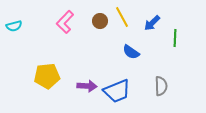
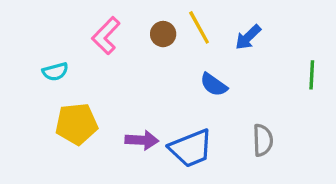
cyan semicircle: (14, 26) -> (55, 72), moved
green line: (175, 38) -> (312, 75), moved

